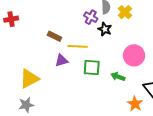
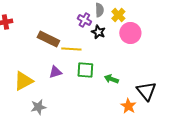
brown rectangle: (54, 36) -> (48, 39), size x1.5
pink circle: (134, 55) -> (130, 33), moved
purple triangle: (61, 60) -> (55, 72), moved
gray star: (26, 105) -> (38, 107), moved

